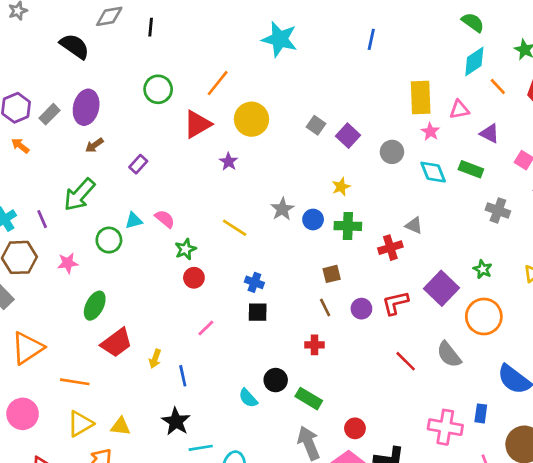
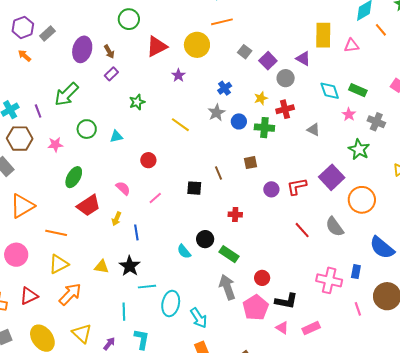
orange line: (218, 83) -> (222, 22), moved, turned 35
purple ellipse: (86, 107) -> (82, 49), moved
pink star: (430, 132) -> (349, 114), moved
purple triangle: (490, 133) -> (303, 59), moved
brown arrow: (94, 145) -> (109, 52), moved, turned -88
gray circle: (392, 152) -> (286, 78), moved
pink semicircle: (165, 219) -> (123, 188), moved
cyan triangle: (134, 221) -> (116, 136), moved
red cross: (390, 248) -> (285, 109), moved
green star: (185, 249) -> (137, 102), moved
green star: (483, 269) -> (359, 149), moved, size x1.5
blue cross: (254, 282) -> (225, 88), moved, turned 32
brown line: (325, 307) -> (219, 173), moved
yellow triangle: (121, 426) -> (101, 267), moved

